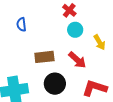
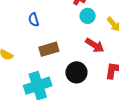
brown rectangle: (44, 57) -> (49, 49), moved

